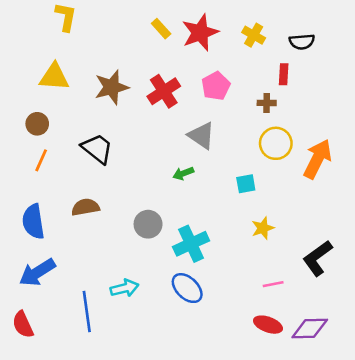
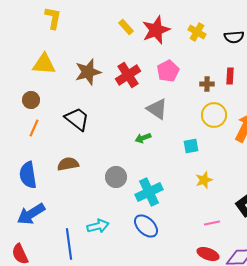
red rectangle: (284, 74) -> (230, 76), moved

